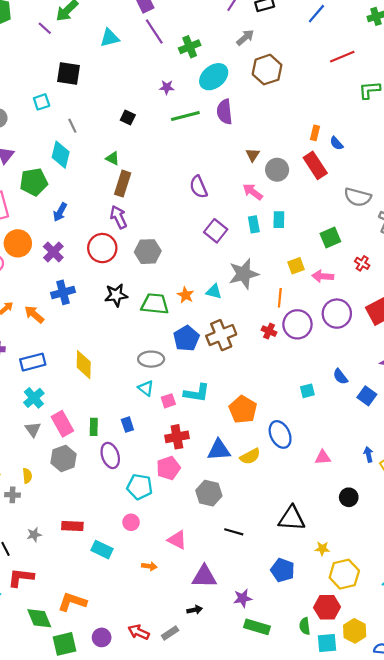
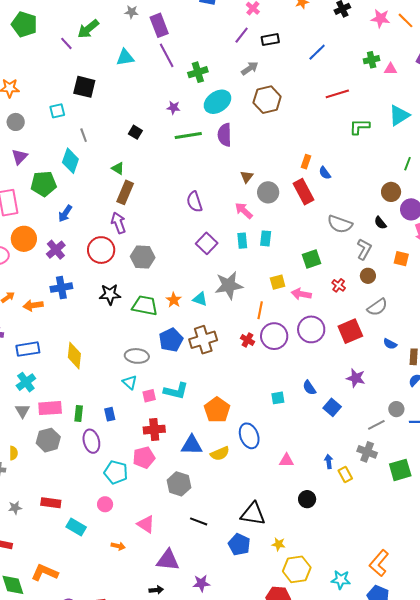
orange arrow: (34, 314) -> (33, 305), turned -54
pink rectangle: (62, 424) -> (50, 408), turned -70
blue pentagon: (283, 570) -> (239, 544), moved

